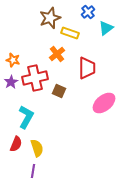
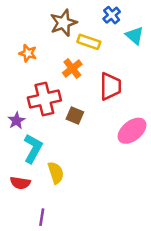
cyan triangle: (106, 28) -> (135, 35), turned -42
orange star: (13, 60) -> (28, 53), moved
purple star: (11, 82) -> (16, 121), moved
red semicircle: (16, 144) -> (20, 183), turned 77
yellow semicircle: (37, 148) -> (56, 173), moved

